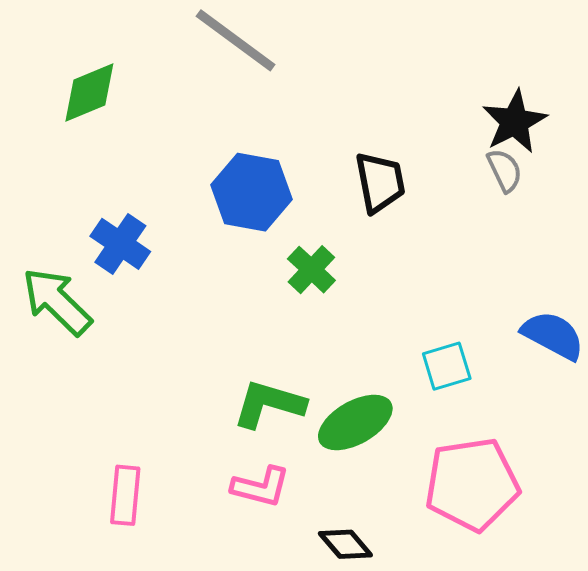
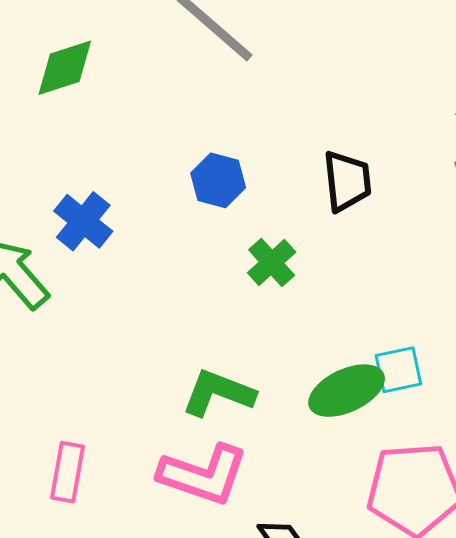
blue hexagon: (251, 192) -> (218, 180), size x0.7
green ellipse: (355, 422) -> (347, 391), moved
pink L-shape: (261, 487) -> (203, 475), size x1.5

